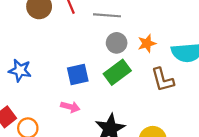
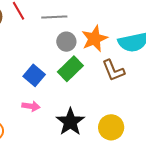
orange star: (147, 43) -> (95, 39), size x1.5
blue square: (78, 74) -> (34, 75), turned -30

